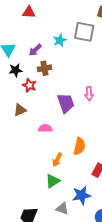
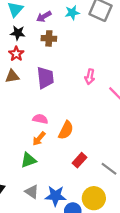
red star: (29, 85) -> (16, 54), moved
purple trapezoid: (66, 103) -> (45, 78), moved
pink semicircle: (45, 128) -> (40, 119), moved
blue star: (81, 195) -> (55, 196), moved

